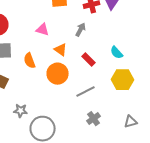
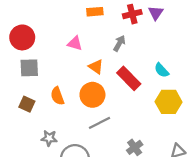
red rectangle: (88, 60) -> (129, 78), size x1.5
orange semicircle: (30, 61) -> (57, 96), moved
gray line: (86, 92) -> (99, 123), moved

